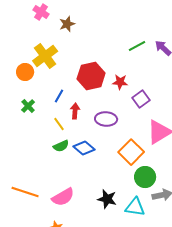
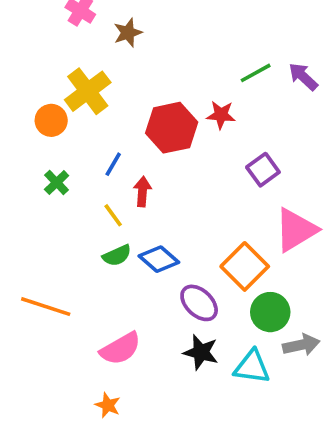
red star: (120, 82) -> (221, 115), moved
purple ellipse: (106, 119) -> (199, 303), moved, turned 40
orange line: (25, 192) -> (46, 307), moved

